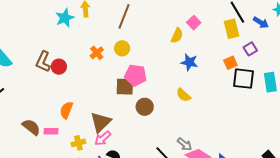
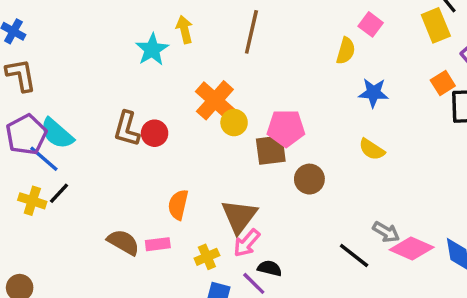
yellow circle: (122, 48) -> (234, 123), moved
orange cross: (97, 53) -> (215, 100), size x1.6

